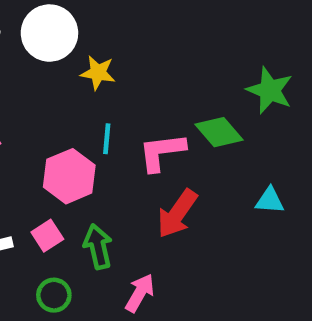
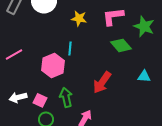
yellow star: (98, 73) -> (79, 18), moved
pink L-shape: (162, 152) -> (113, 16), moved
pink square: (47, 236) -> (40, 100), moved, turned -32

